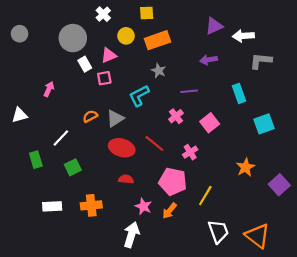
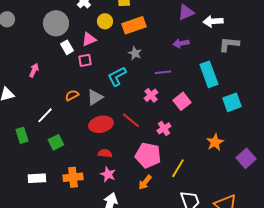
cyan rectangle: (239, 93) -> (209, 74), size x1.4
red ellipse: (122, 148) -> (101, 124), turned -30
pink star: (143, 206) -> (108, 174), moved

